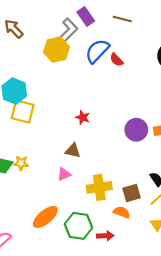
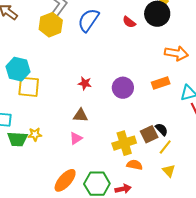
red semicircle: (116, 60) -> (129, 22), moved
purple circle: (136, 130) -> (123, 88), moved
yellow cross: (99, 187) -> (124, 143), moved
brown square: (131, 193) -> (149, 134), moved

